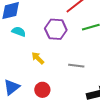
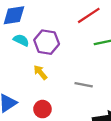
purple hexagon: (56, 29) -> (47, 42), moved

